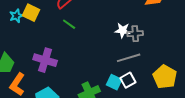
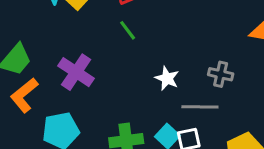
white star: (123, 30) -> (167, 78), moved

